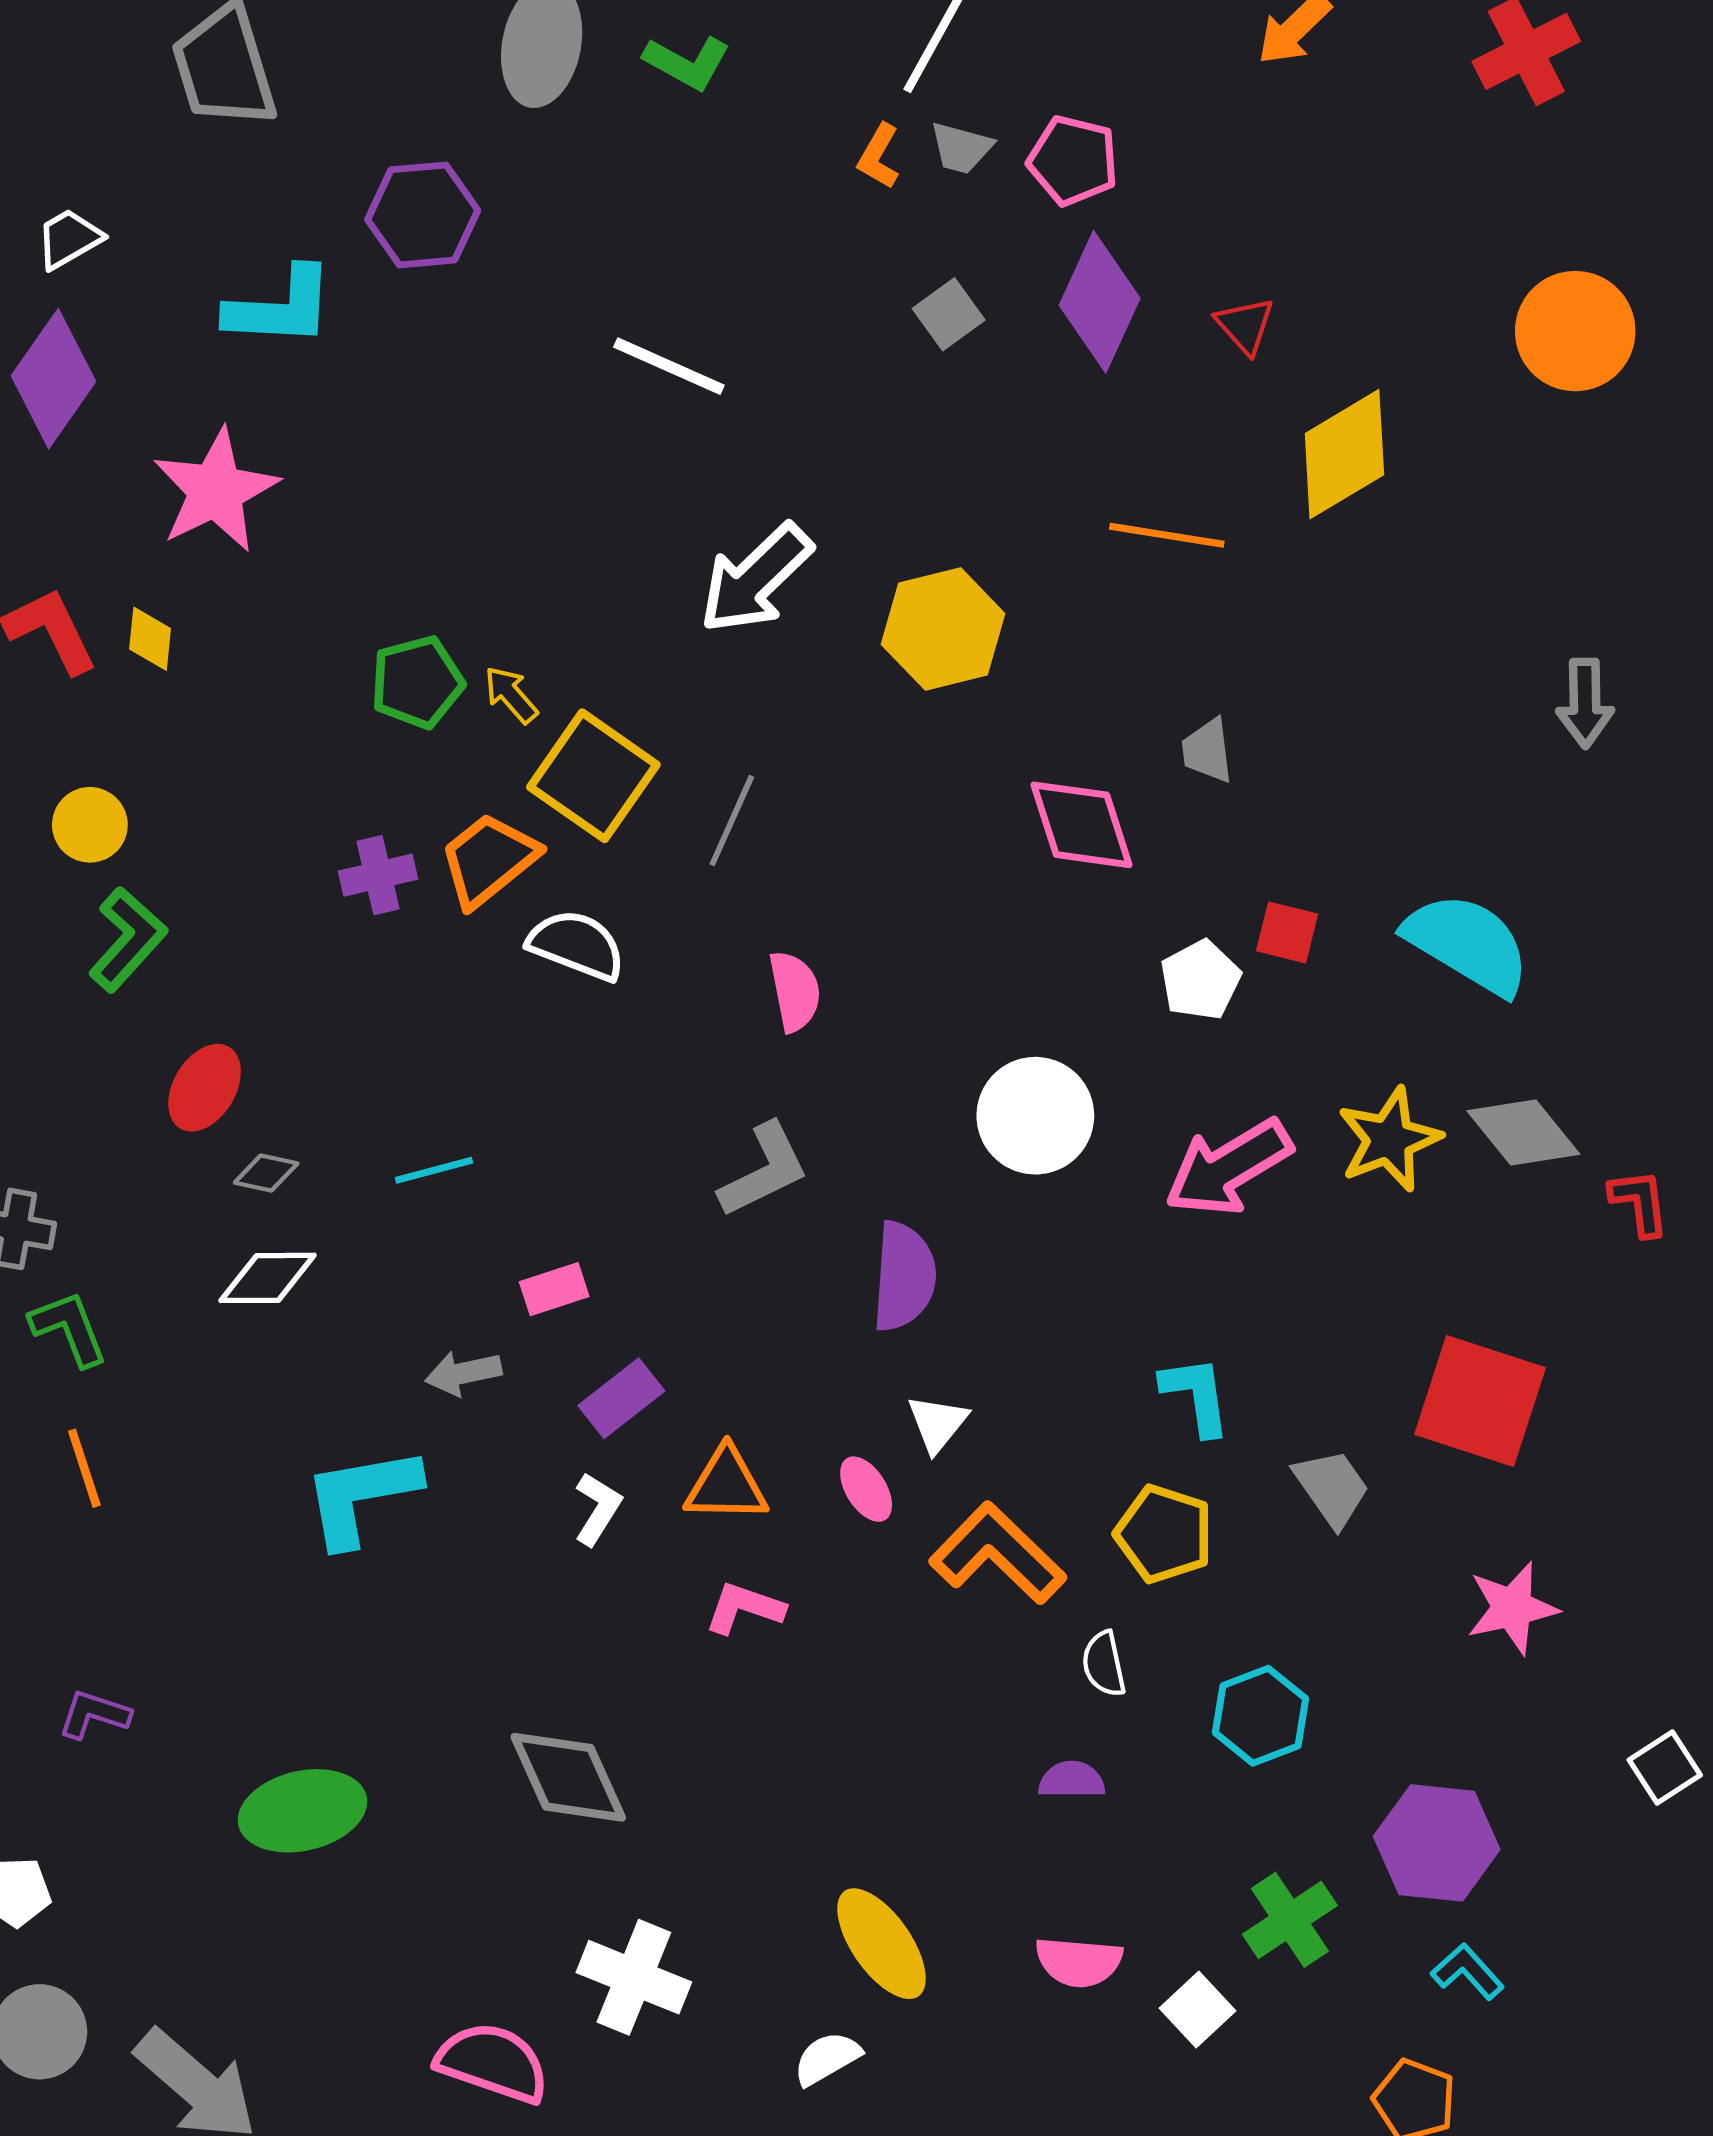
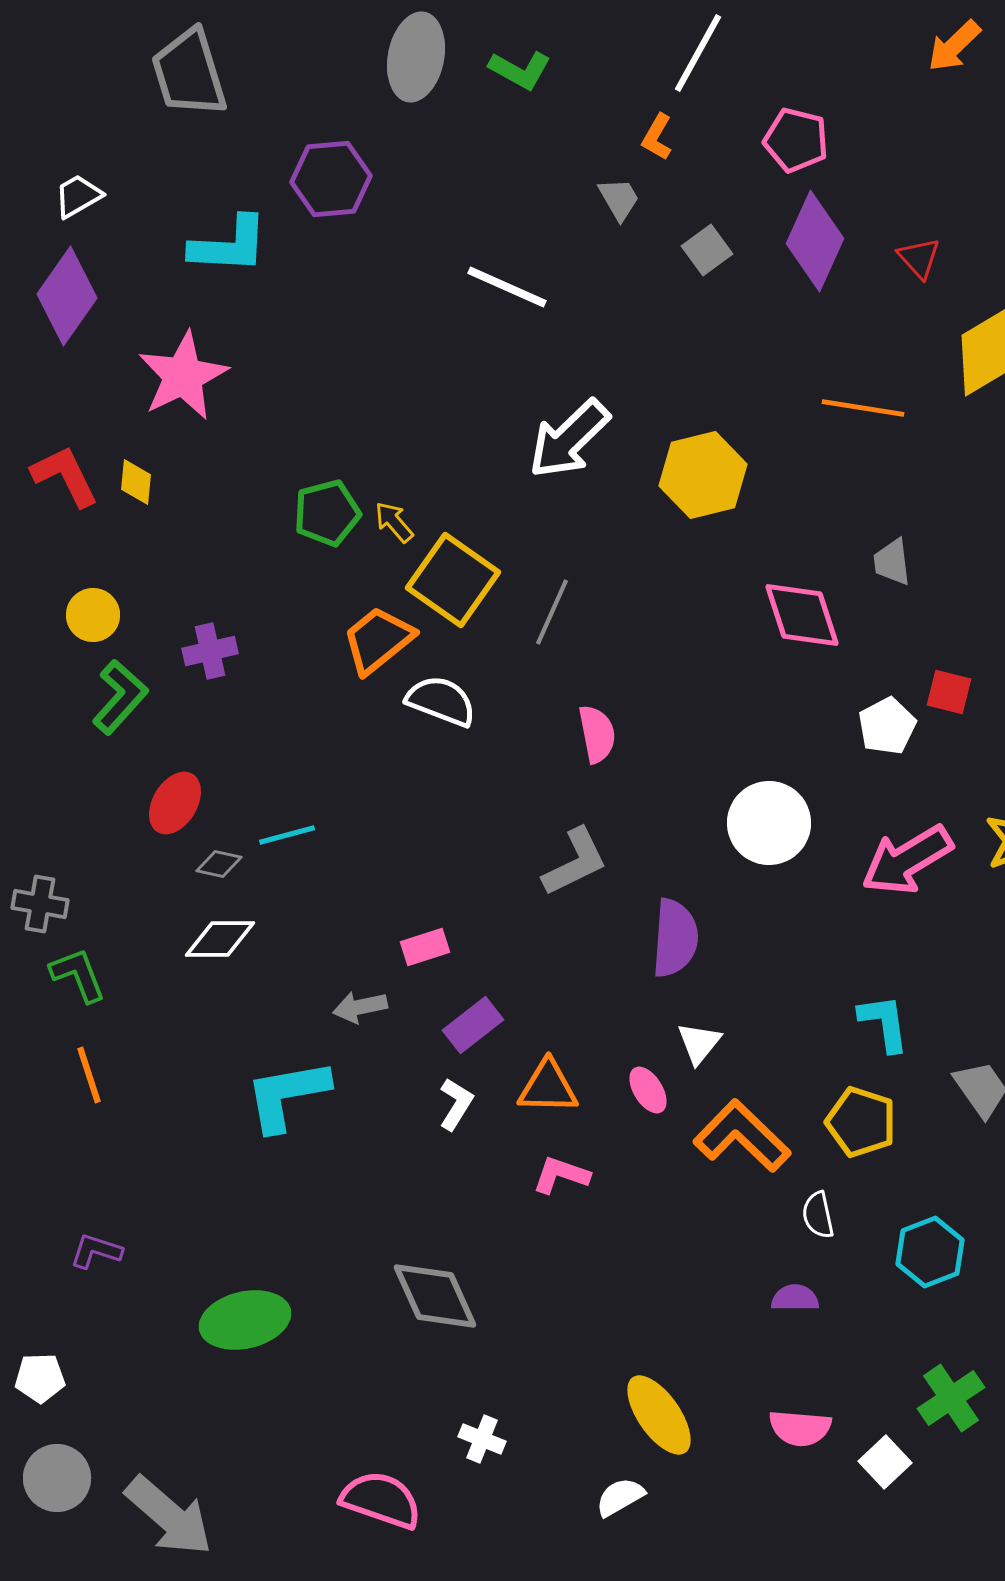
gray trapezoid: (961, 148) -> (619, 199), moved, turned -135
purple cross: (378, 875) -> (210, 651), moved
cyan line: (434, 1170) -> (287, 835), moved
white cross: (634, 1977) -> (482, 1439), size x0.6

